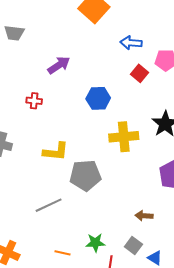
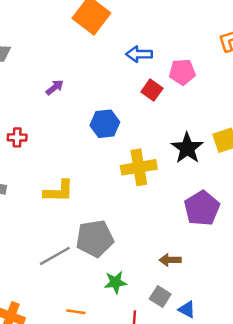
purple arrow: (59, 65) -> (55, 87), size x0.7
red cross: (34, 101) -> (17, 137), moved
gray pentagon: (85, 175) -> (95, 239), moved
green star: (95, 243) -> (115, 282), moved

